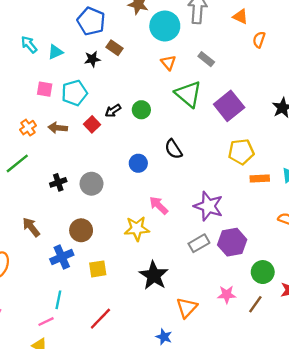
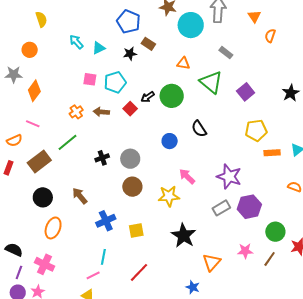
orange triangle: (240, 16) -> (254, 16), turned 32
orange triangle: (168, 63) -> (183, 63), moved, turned -40
purple square: (229, 106) -> (246, 92), size x0.7
green circle: (141, 110) -> (172, 96), size x1.5
brown circle: (81, 230) -> (132, 187), moved

